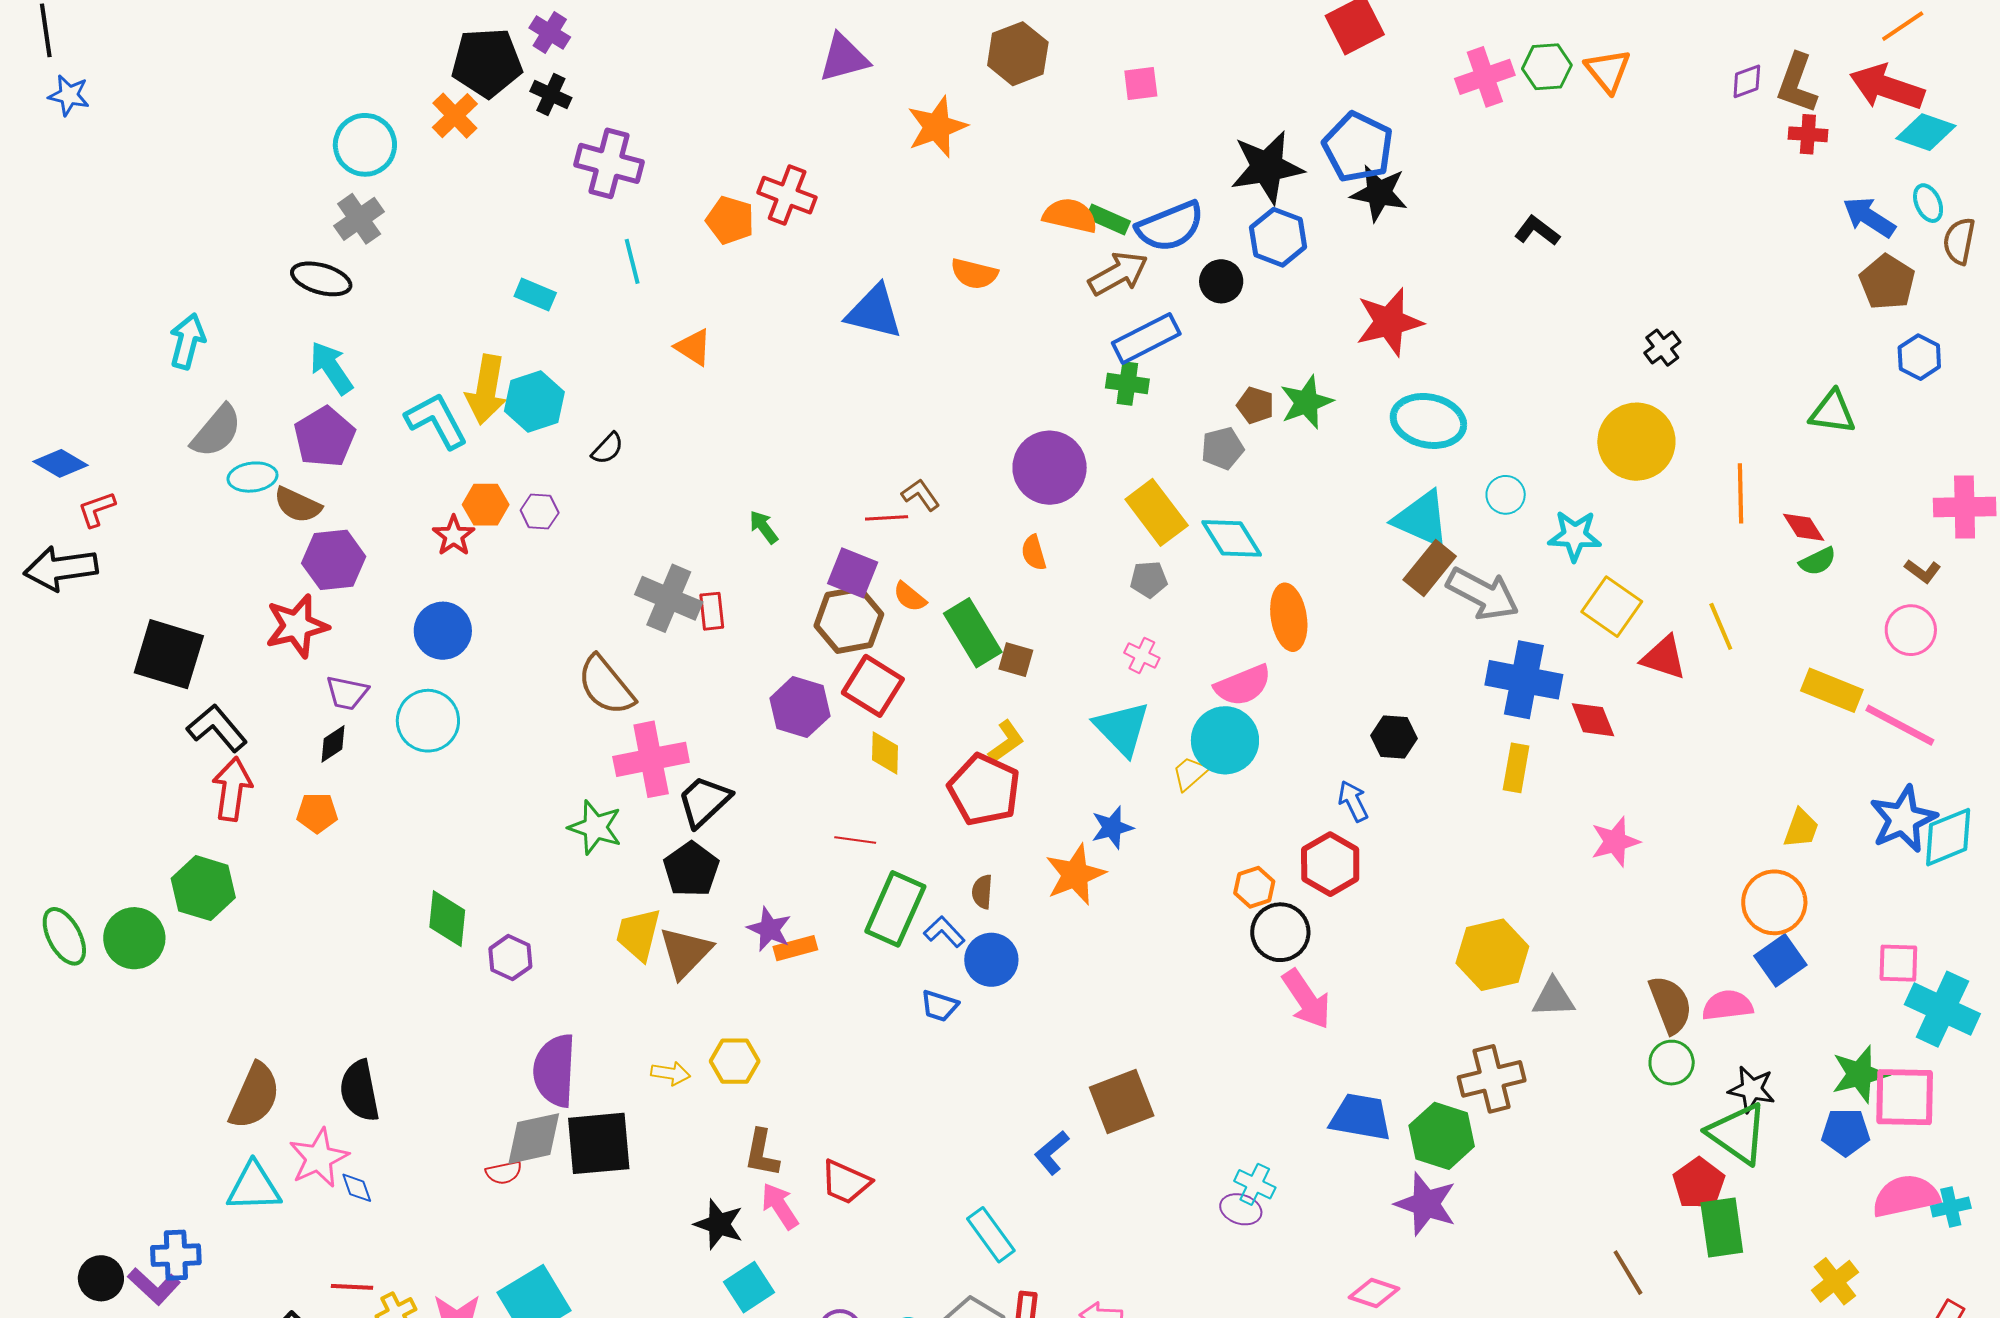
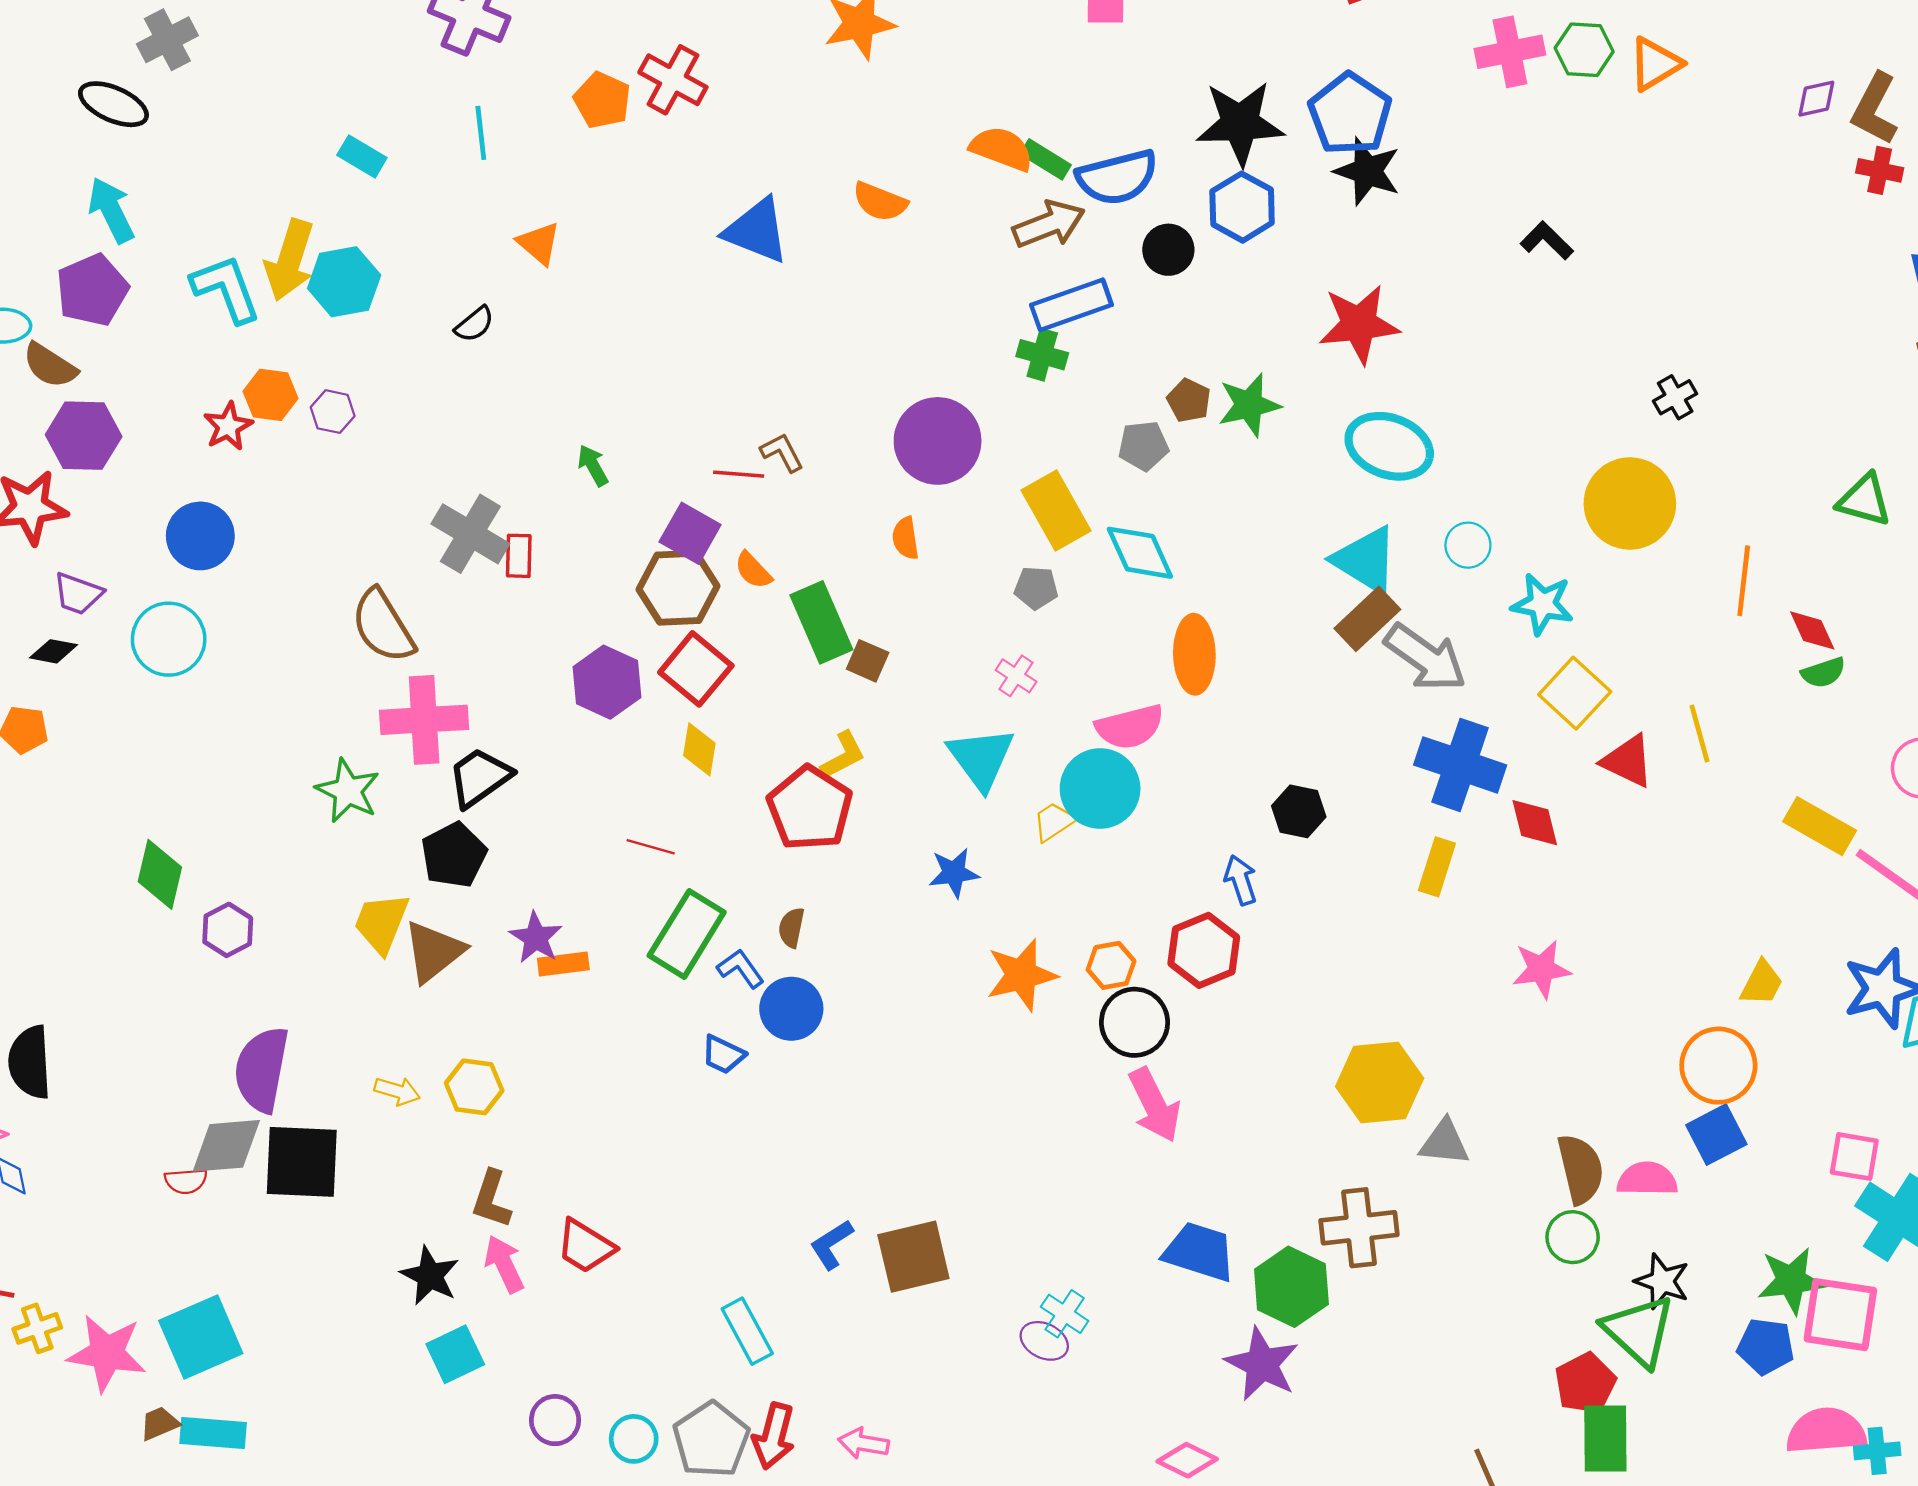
orange triangle: (1608, 71) -> (1655, 64), turned 30
black semicircle: (607, 448) -> (474, 324), moved
black diamond: (333, 744) -> (54, 651), turned 36
orange star: (1075, 875) -> (1021, 975), moved
brown square: (1122, 1101) -> (913, 1257), moved

